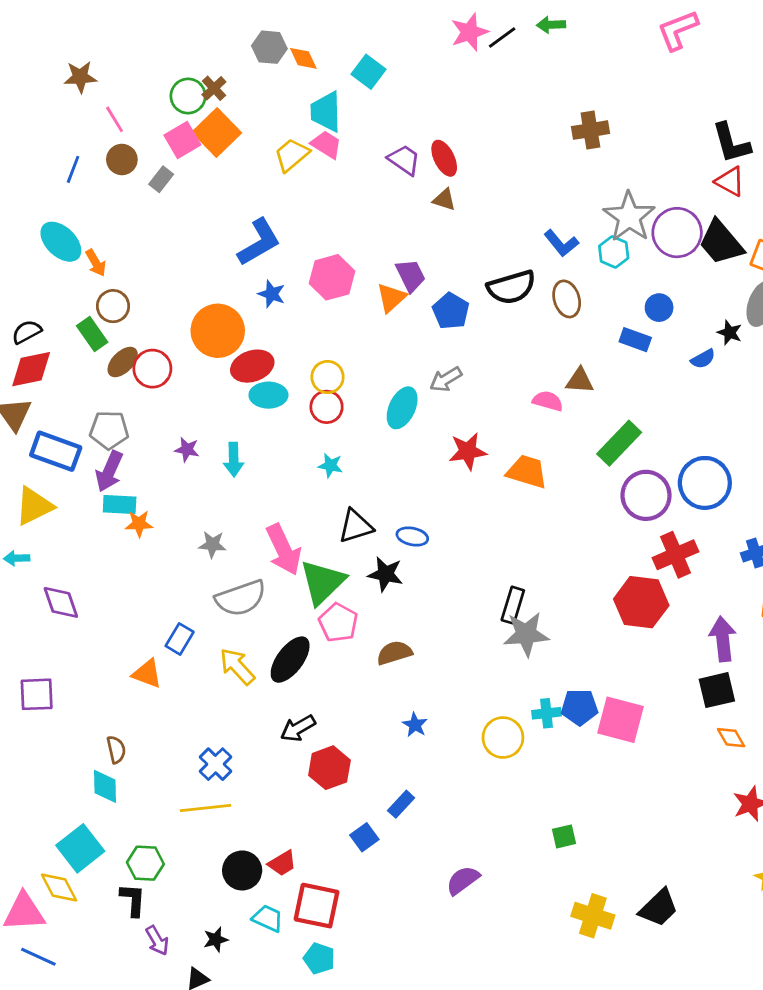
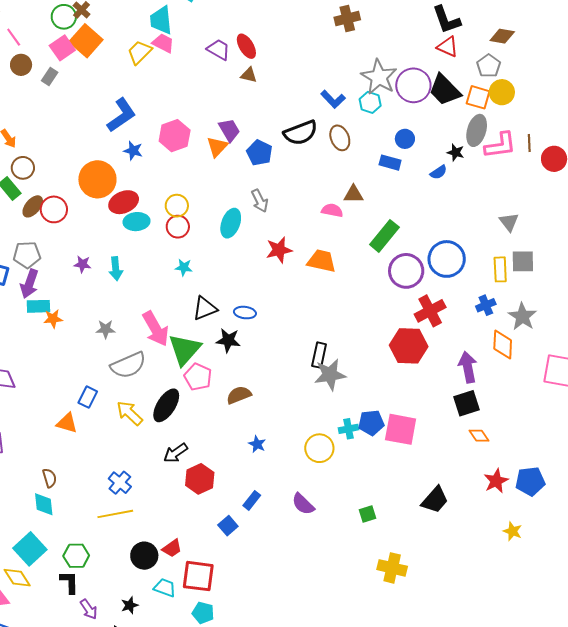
gray arrow: (446, 379) -> (260, 201), turned -80
purple semicircle: (463, 880) -> (303, 504), moved, turned -95
black trapezoid: (659, 908) -> (435, 500), moved

